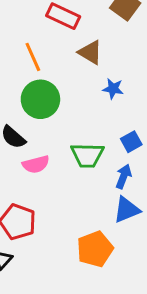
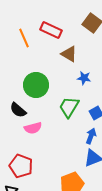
orange line: (33, 57) -> (24, 38), moved
green trapezoid: (87, 155) -> (69, 107), moved, turned 120

